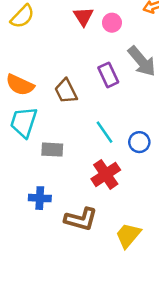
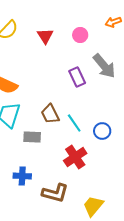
red triangle: (83, 16) -> (45, 36), moved
brown trapezoid: (66, 91) -> (50, 114), moved

